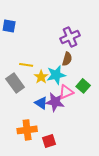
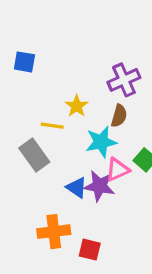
yellow star: (41, 77) -> (77, 106), moved
red square: (49, 141) -> (90, 250), turned 32

